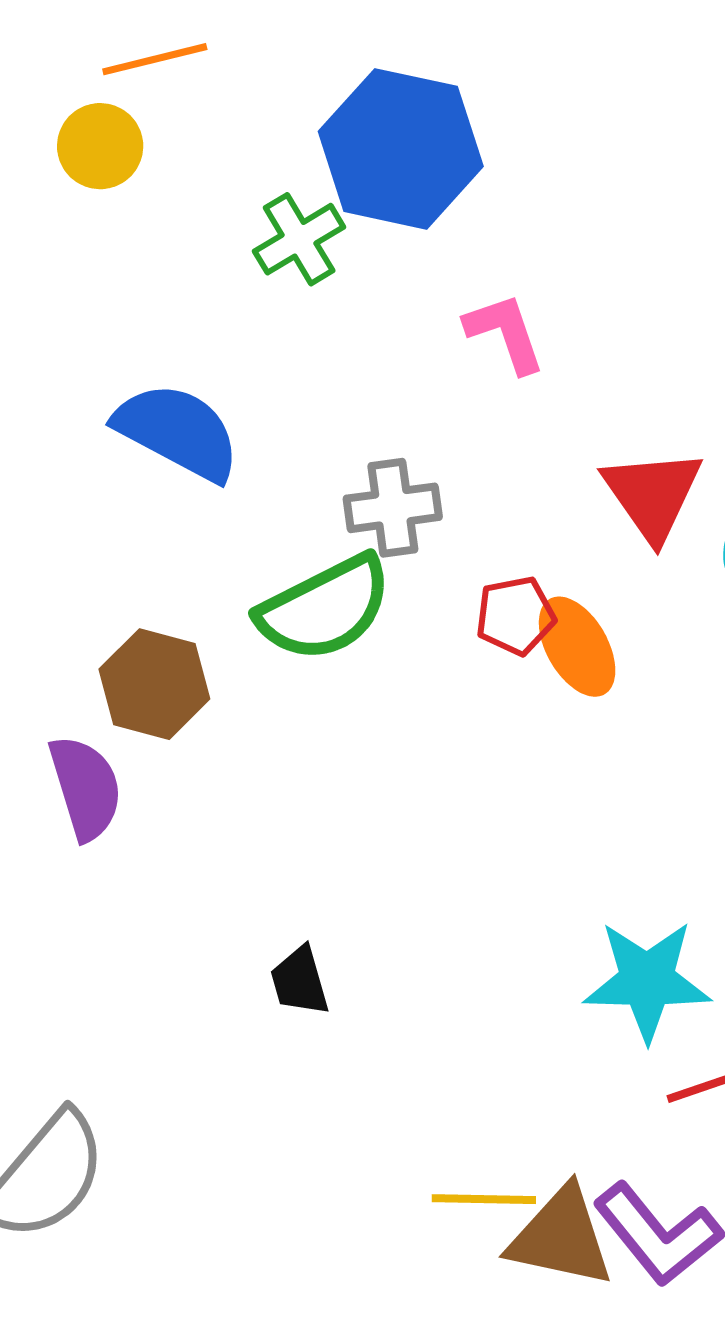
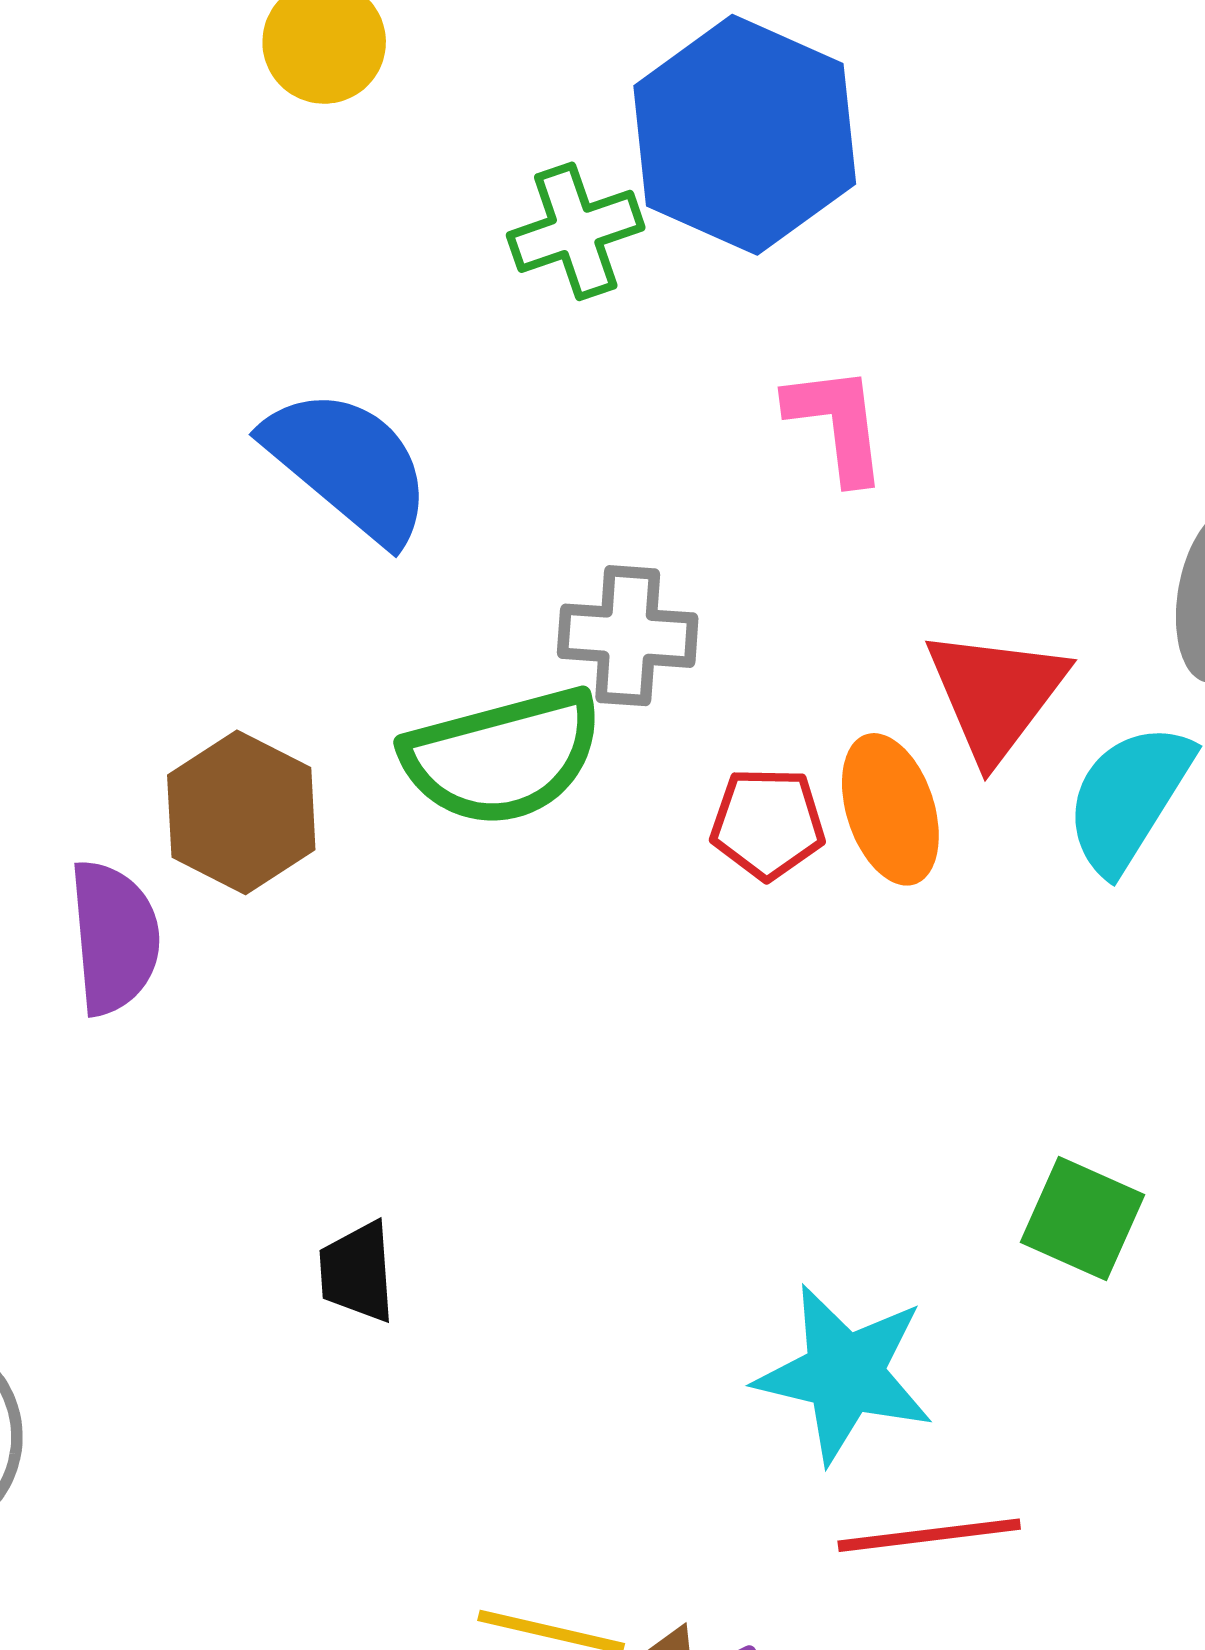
orange ellipse: (577, 647) -> (890, 809), moved

